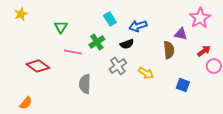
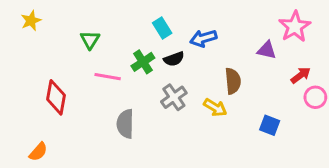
black semicircle: (127, 44) -> (174, 59), moved
brown semicircle: (169, 50) -> (233, 81), moved
red diamond: (38, 66) -> (56, 97), turned 65

